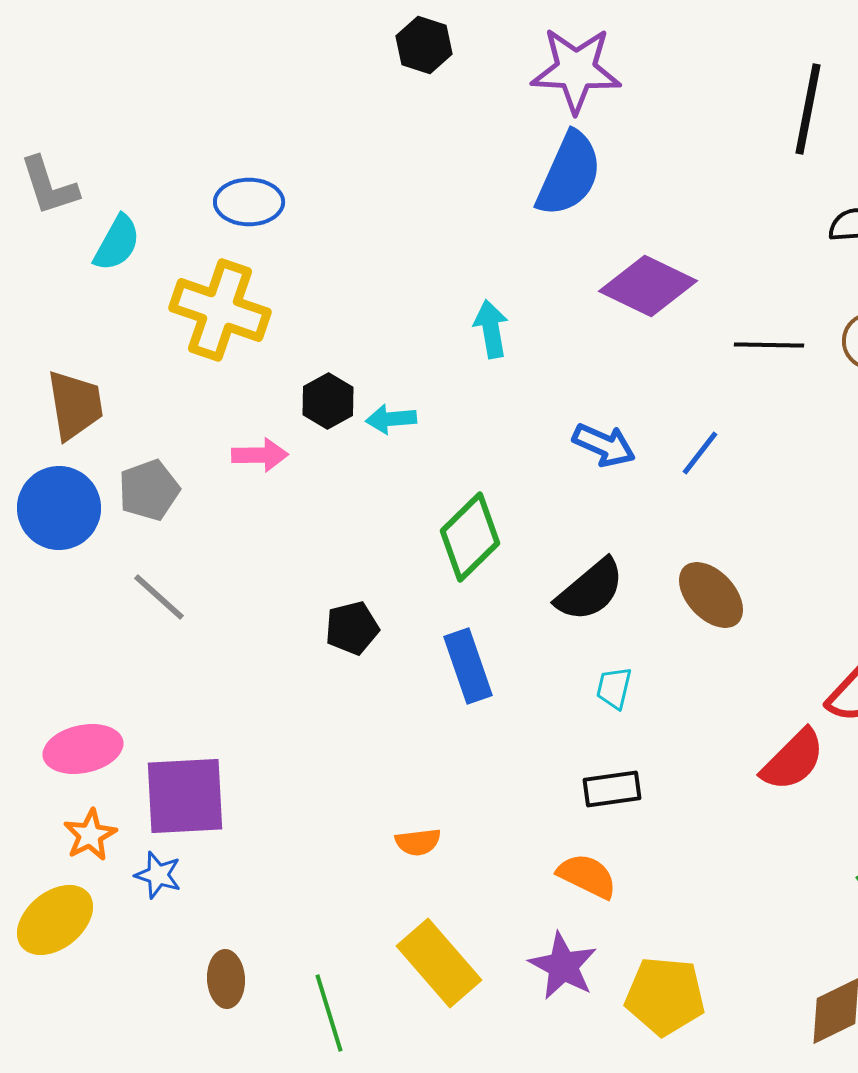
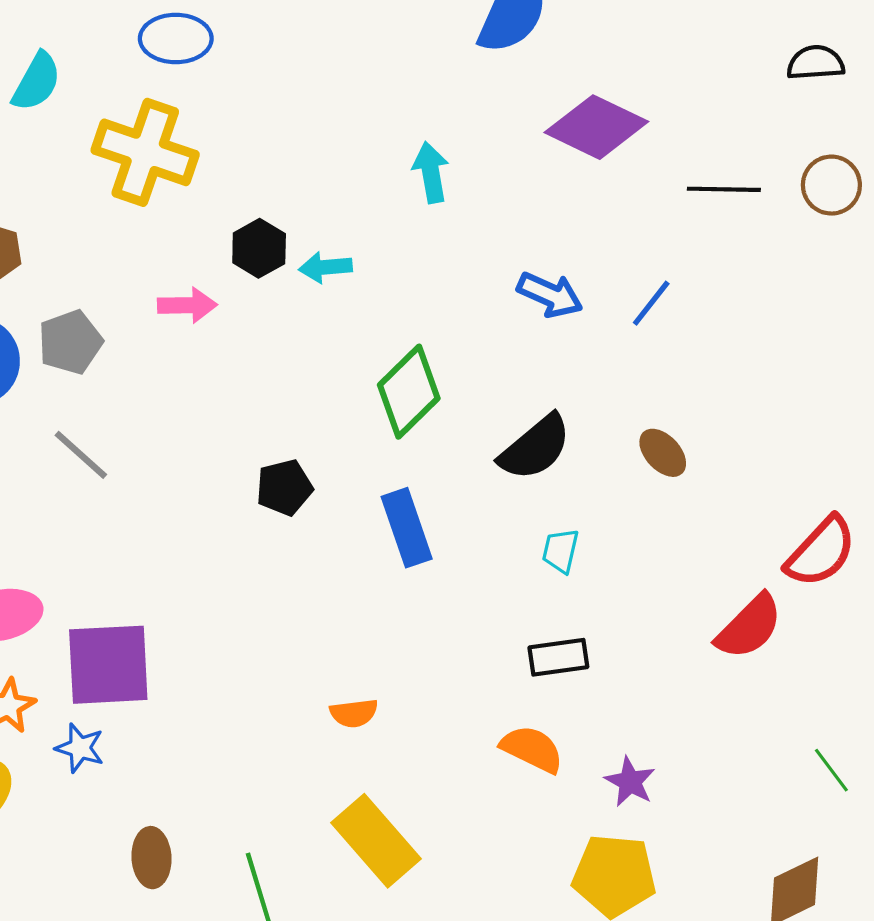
brown ellipse: (711, 595) -> (663, 453), size x0.7
purple star: (563, 966) -> (630, 782), moved, size x0.7

